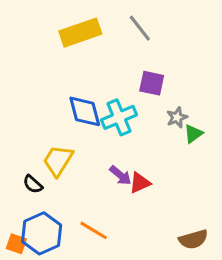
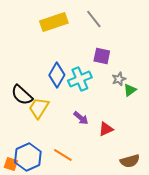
blue diamond: (85, 111) -> (57, 75), turned 45
red triangle: (140, 183) -> (106, 129), moved
black semicircle: (33, 184) -> (22, 95), moved, size x1.6

